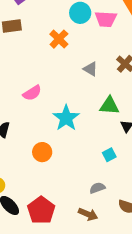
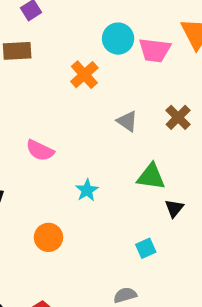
pink semicircle: (32, 93) -> (40, 150), turned 54
cyan star: (66, 118) -> (87, 190), size x0.6

